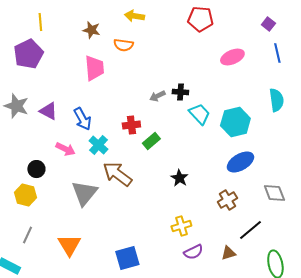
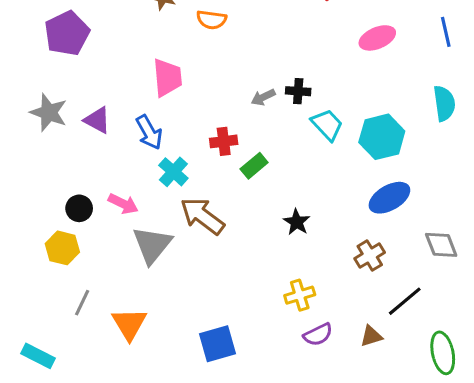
pink trapezoid: (94, 68) -> (167, 77), moved
pink arrow: (65, 149) -> (123, 204), moved
gray line: (27, 235) -> (82, 303), moved

